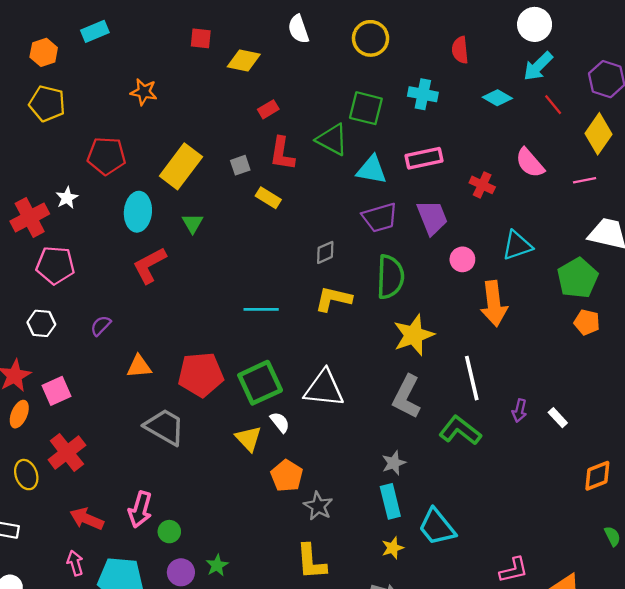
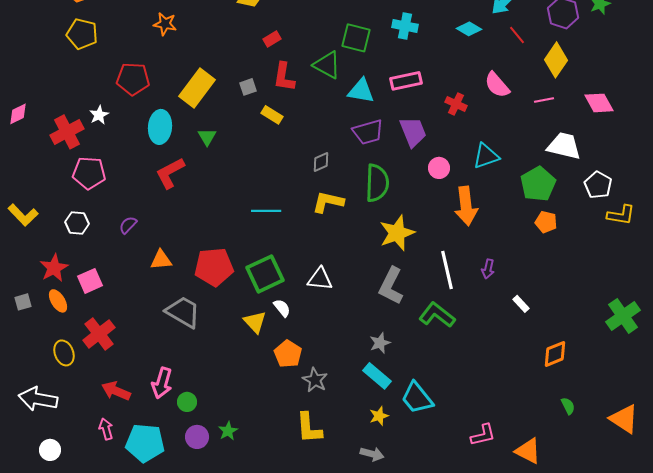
white triangle: (324, 389) -> (320, 279), size x0.7
purple arrow: (519, 411) -> (488, 269), moved
orange ellipse: (19, 414) -> (58, 301), turned -55
cyan rectangle: (390, 501) -> (377, 376), turned -36

